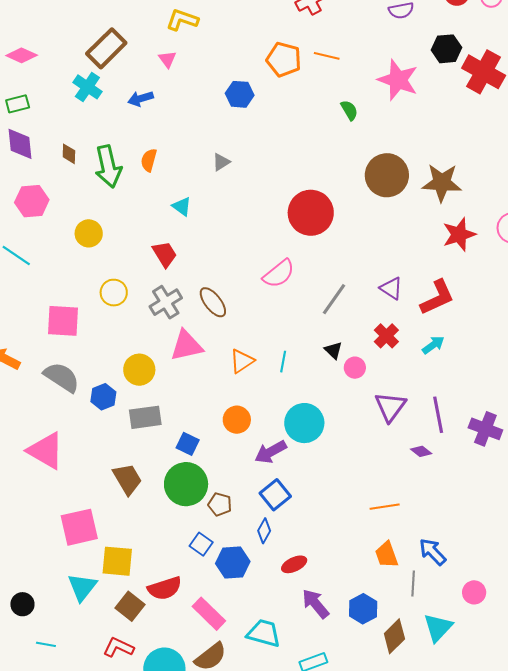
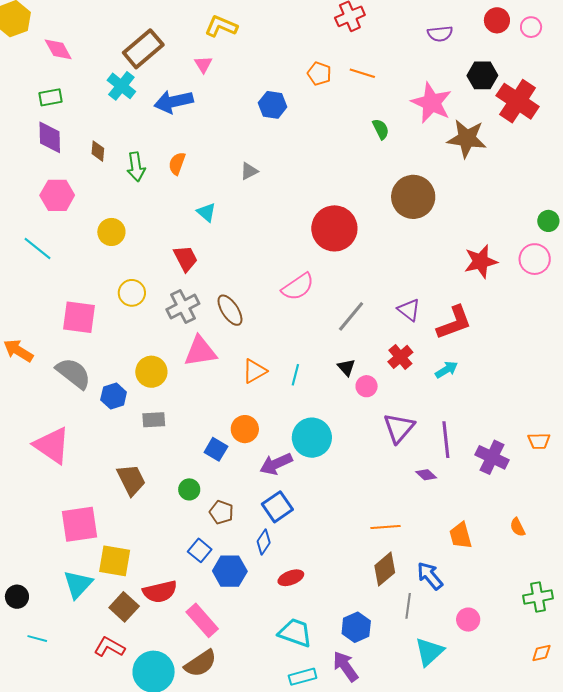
pink diamond: (22, 55) -> (58, 49), turned 32
orange pentagon: (284, 59) -> (319, 74), size x0.7
blue arrow: (141, 99) -> (174, 102), size x1.5
green arrow: (108, 167) -> (136, 167), size x0.7
brown star: (442, 183) -> (467, 139), moved
gray rectangle: (145, 417) -> (154, 420), size x0.7
blue square: (188, 444) -> (216, 449), moved
green circle: (186, 484) -> (189, 489), size x0.5
orange trapezoid: (387, 555) -> (461, 536), moved
purple arrow: (315, 604) -> (345, 666), moved
cyan trapezoid: (264, 633) -> (295, 633), moved
brown diamond: (394, 636) -> (385, 569), moved

